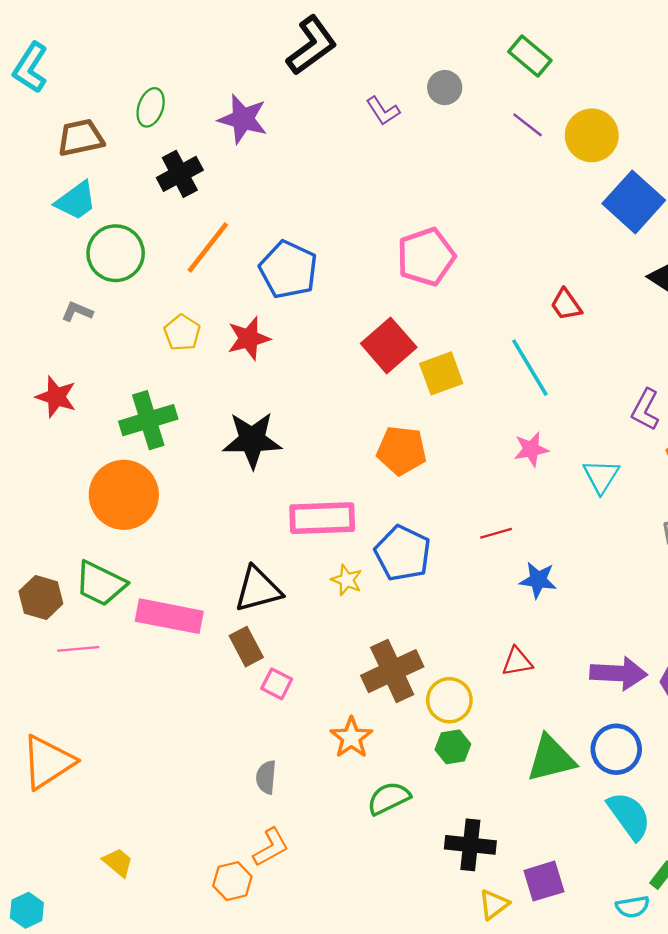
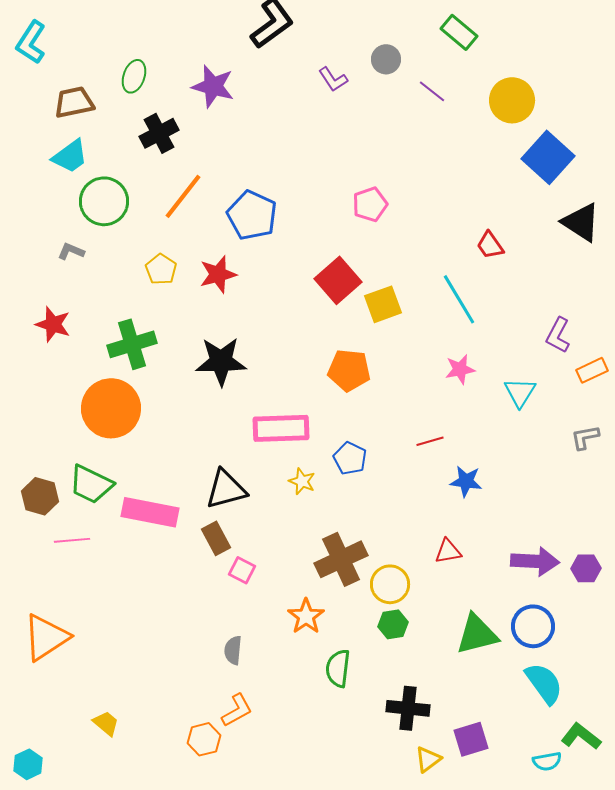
purple line: (528, 125) -> (432, 91), moved
pink pentagon: (426, 257) -> (370, 204), size x0.7
blue pentagon: (403, 553) -> (350, 458), size x0.7
green semicircle: (389, 798) -> (338, 668), turned -57

